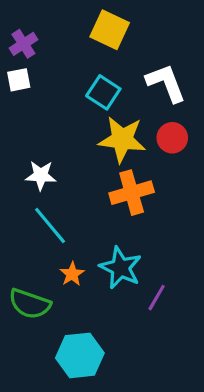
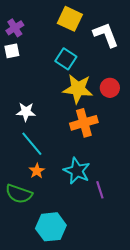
white L-shape: (166, 83) -> (106, 35), moved
orange star: (72, 274) -> (37, 171), moved
purple line: (157, 298) -> (100, 190), turned -48

